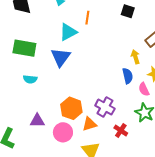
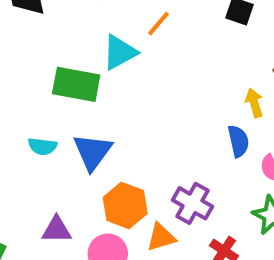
orange line: (87, 18) -> (158, 24), turned 32
green rectangle: (24, 48) -> (76, 84), moved
blue triangle: (61, 57) -> (93, 152), moved

